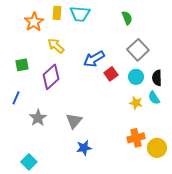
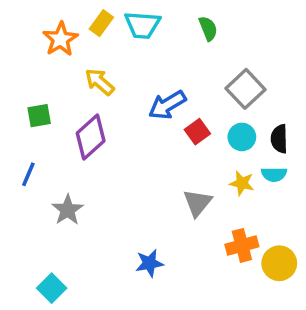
yellow rectangle: (57, 13) -> (101, 23), turned 32
green semicircle: (127, 18) -> (208, 28), moved
cyan semicircle: (154, 98) -> (274, 174), turned -56
gray triangle: (74, 121) -> (197, 203), moved

